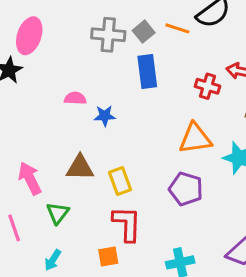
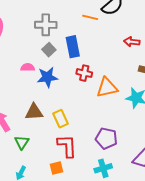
gray square: (144, 32) -> (49, 50), moved
red cross: (208, 86) -> (84, 73), moved
blue star: (105, 116) -> (47, 77), size x1.5
purple pentagon: (186, 189) -> (106, 138), moved

